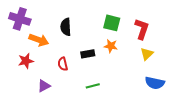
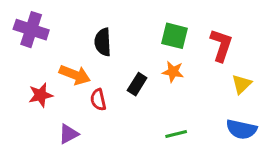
orange arrow: (39, 40) -> (75, 75), moved
black rectangle: (88, 54) -> (137, 84), turned -48
yellow triangle: (147, 54) -> (241, 84), moved
green line: (93, 86) -> (176, 134), moved

